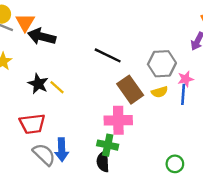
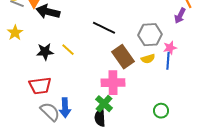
black star: (38, 84) -> (45, 52), turned -30
yellow line: (57, 87) -> (68, 50), moved
green cross: (108, 145) -> (104, 104), turned 30
green circle: (175, 164) -> (161, 111), moved

